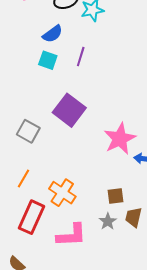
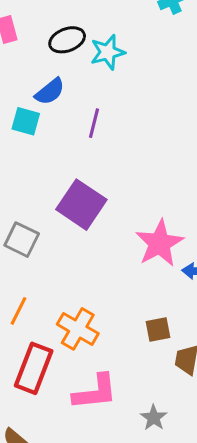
cyan square: (48, 60) -> (26, 121), moved
gray star: (108, 221) -> (154, 418), moved

